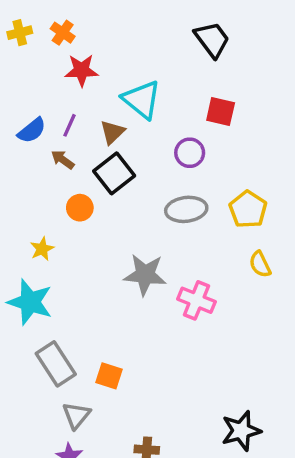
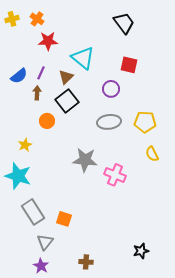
brown arrow: (63, 160) -> (37, 93), turned 56
yellow pentagon: (248, 209) -> (145, 122), turned -30
black star: (241, 431) -> (141, 251), size x0.7

